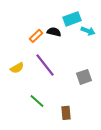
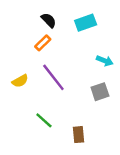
cyan arrow: (88, 31) -> (105, 61), moved
black semicircle: (54, 32) -> (49, 20), moved, turned 32

